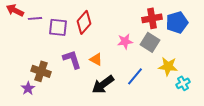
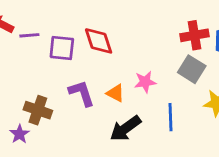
red diamond: (84, 22) -> (99, 41), turned -60
pink star: (125, 41) -> (145, 82), moved
blue line: (135, 76) -> (171, 117), turned -42

